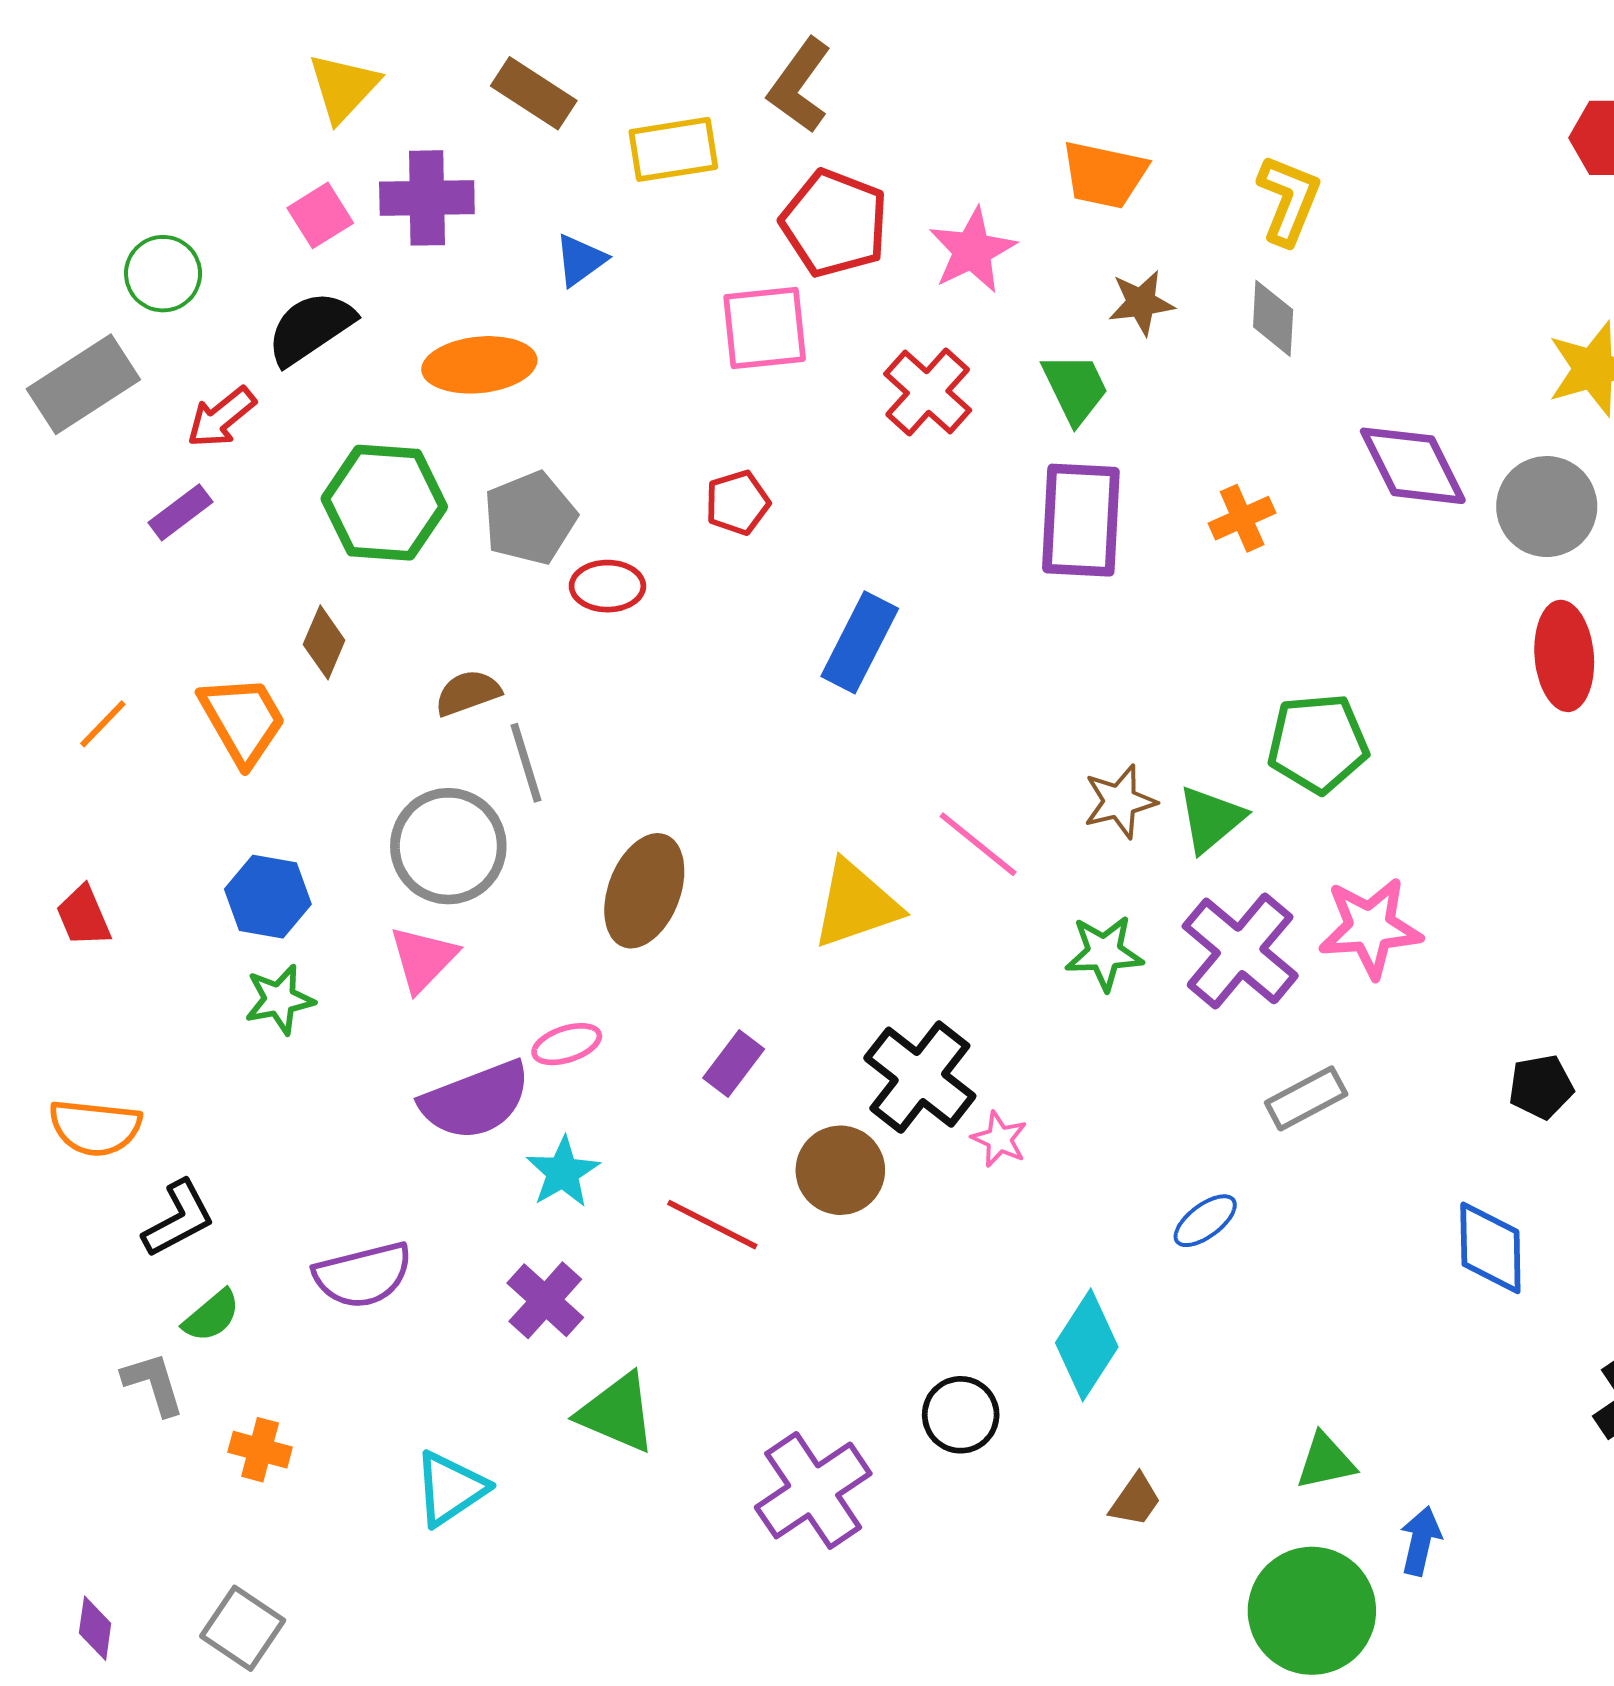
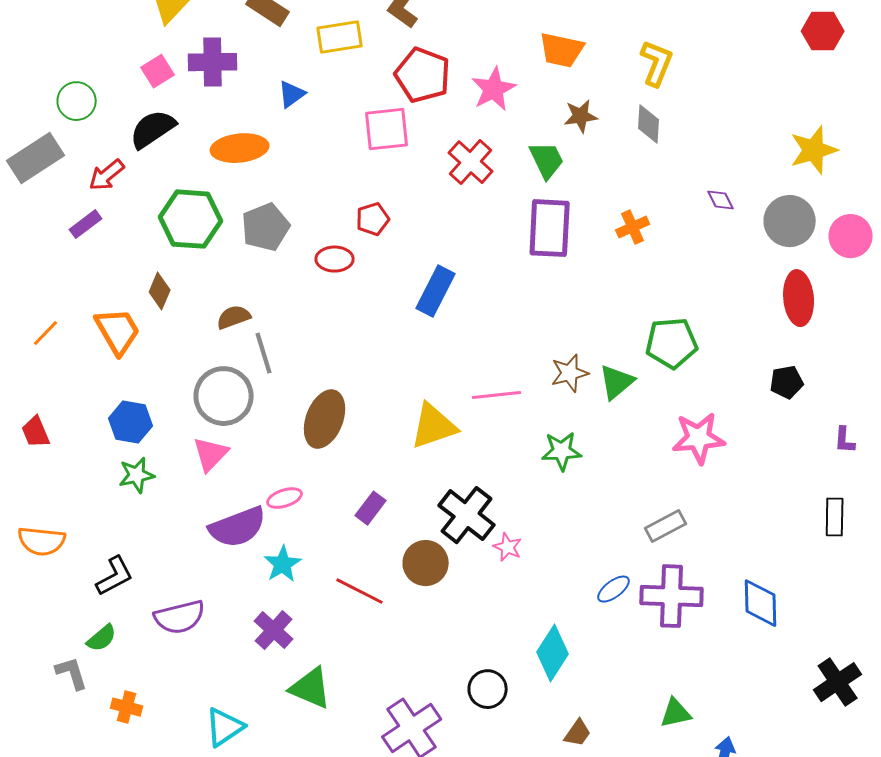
purple diamond: (1413, 466) -> (721, 200), size x0.5
red ellipse: (607, 586) -> (335, 259), moved
pink line: (978, 844) -> (497, 395), turned -45
purple cross: (1240, 951) -> (672, 596), moved, turned -38
black pentagon: (1541, 1087) -> (787, 382), moved
black L-shape: (179, 1219) -> (115, 576), moved

